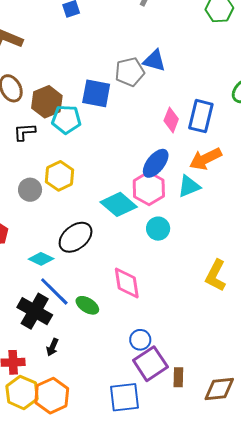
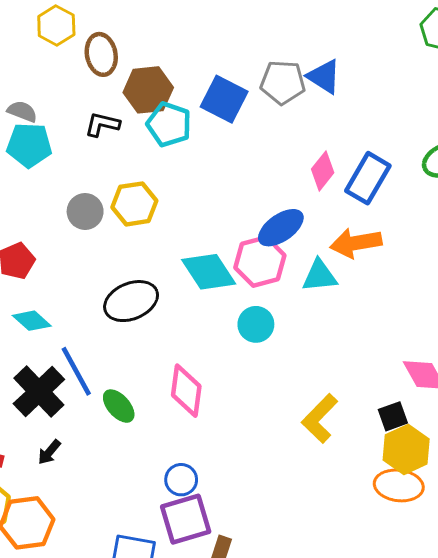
cyan diamond: (41, 259) -> (32, 321), moved

